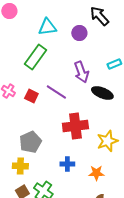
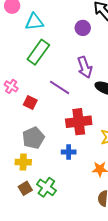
cyan triangle: (47, 27) -> (34, 22), moved
red square: (31, 96) -> (30, 103), moved
blue cross: (67, 164) -> (69, 152), moved

